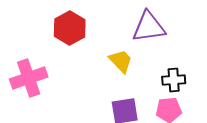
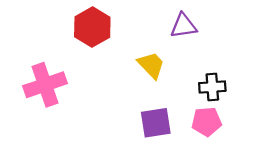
purple triangle: (149, 27) -> (183, 26), size x0.7

